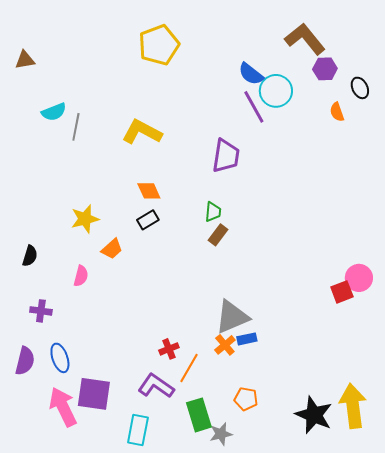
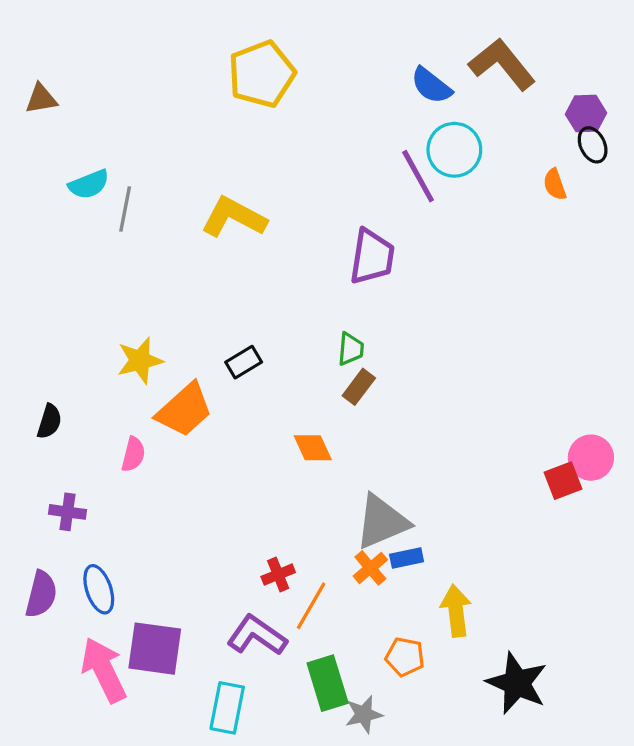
purple hexagon: (325, 69) -> (586, 114), moved
blue semicircle: (251, 74) -> (431, 86), moved
orange diamond: (149, 191) -> (313, 448), moved
orange trapezoid: (112, 249) -> (184, 410), size x1.6
yellow arrow: (353, 406) -> (456, 611), moved, size x0.7

